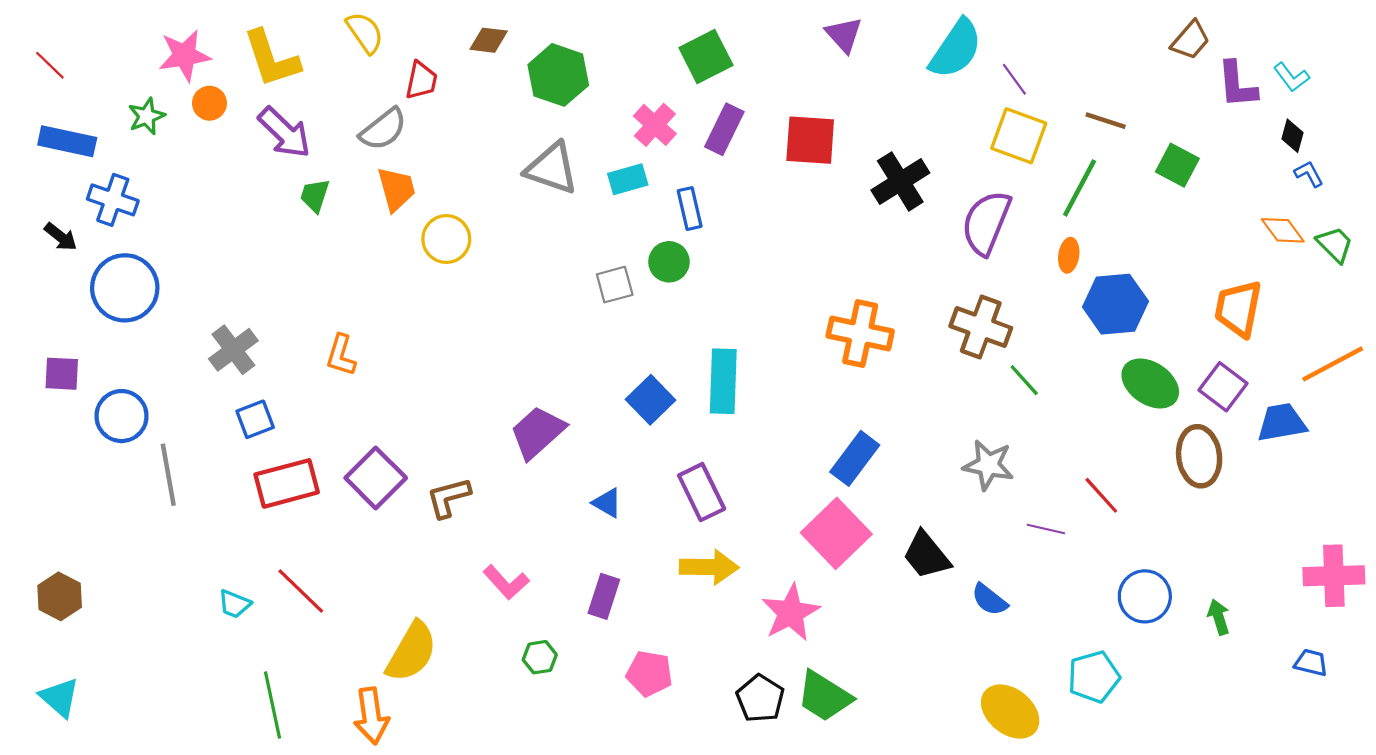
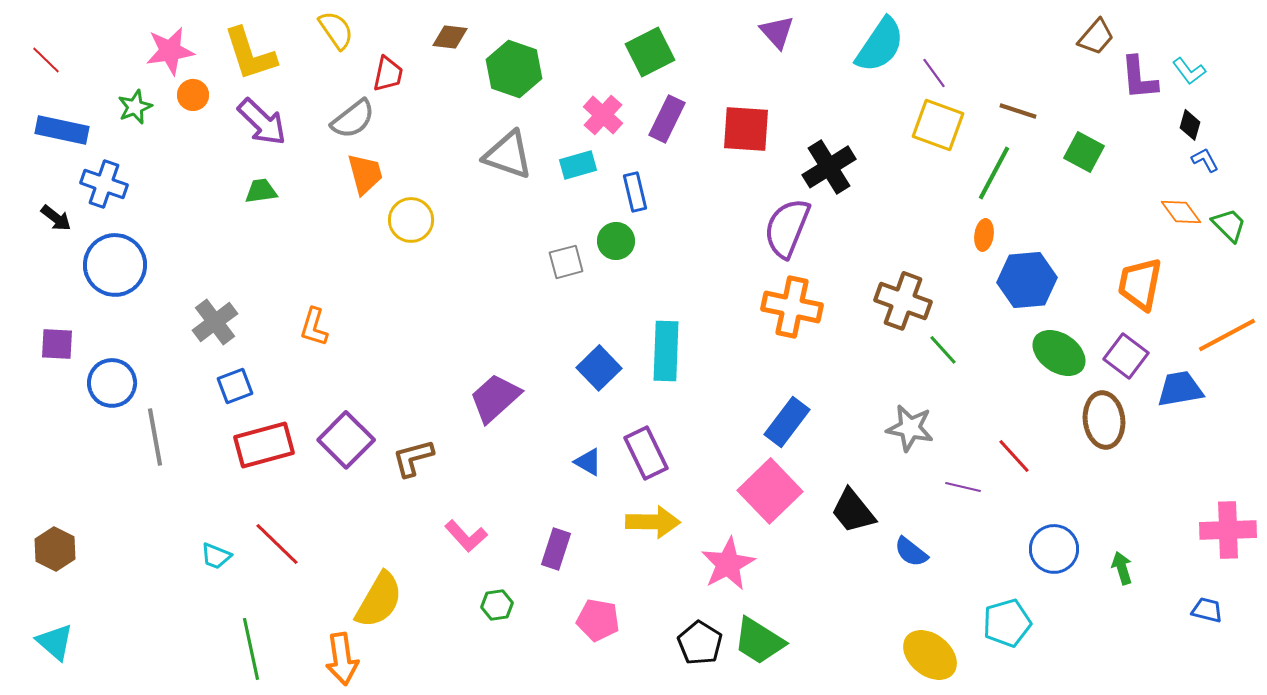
green trapezoid: (315, 196) -> (261, 191), moved, turned 64
purple semicircle: (986, 223) -> (787, 228), moved
blue triangle: (607, 503) -> (588, 462), moved

